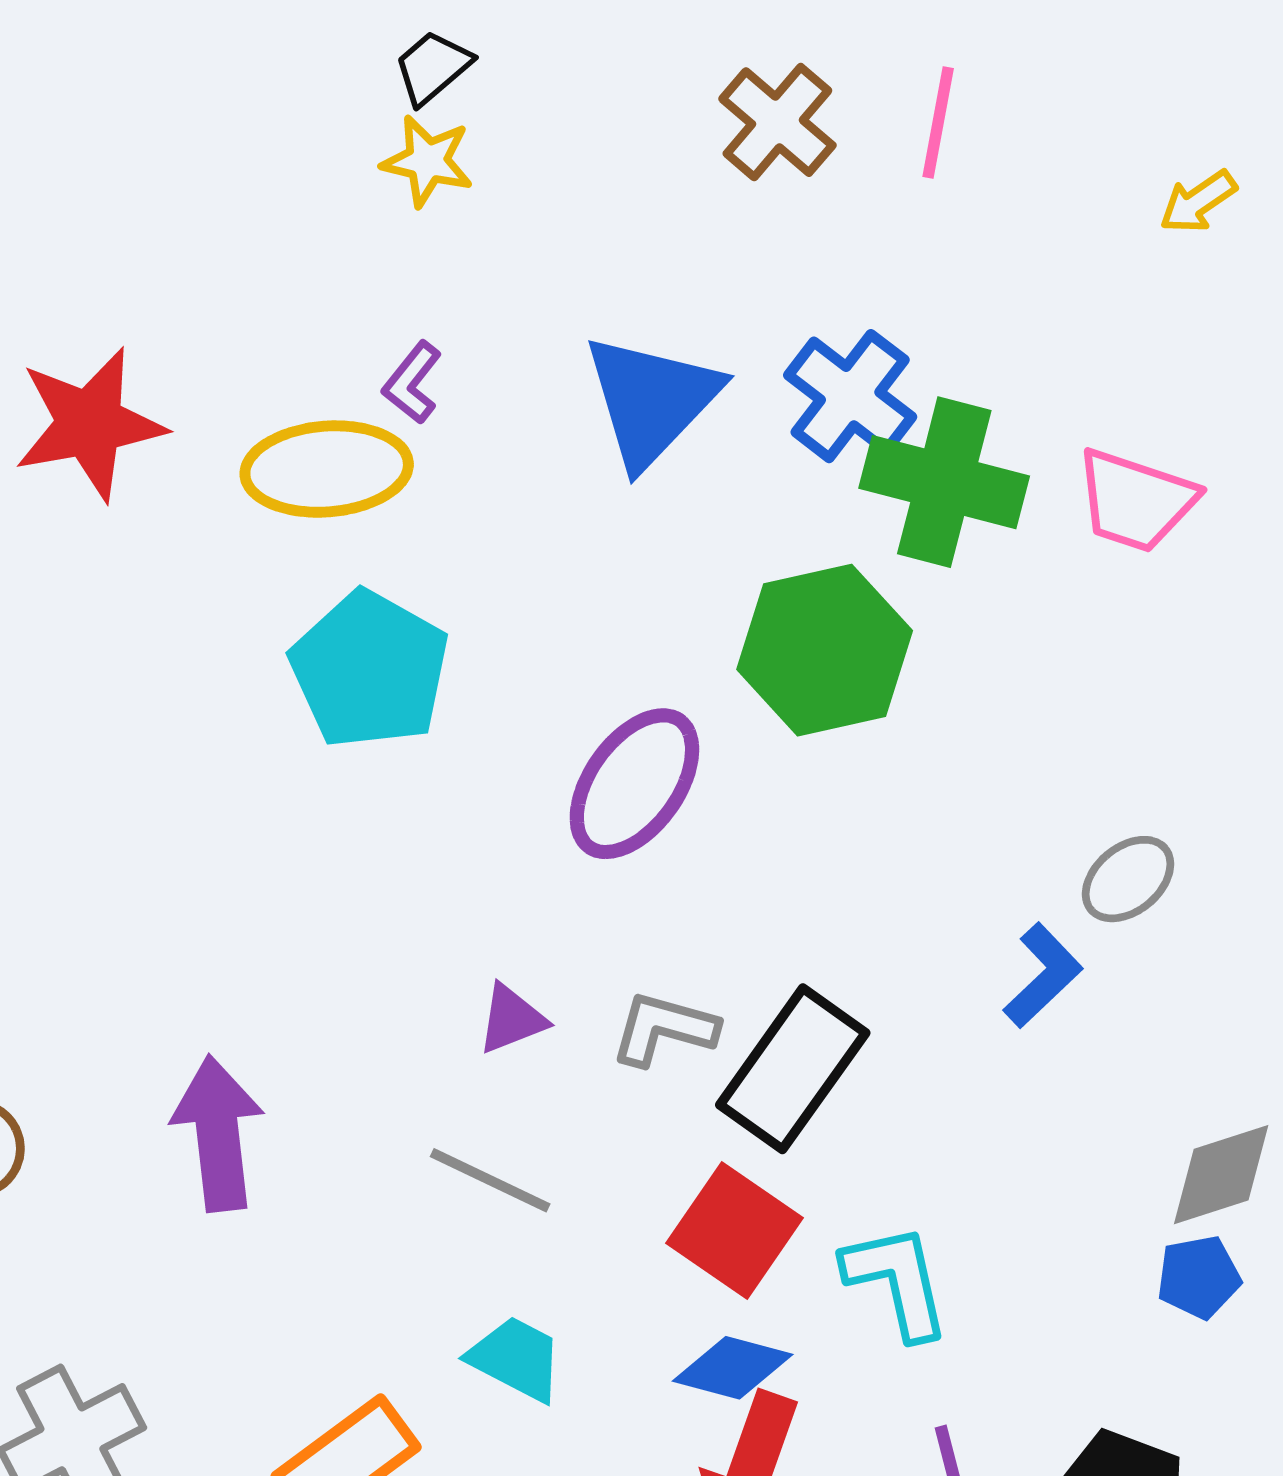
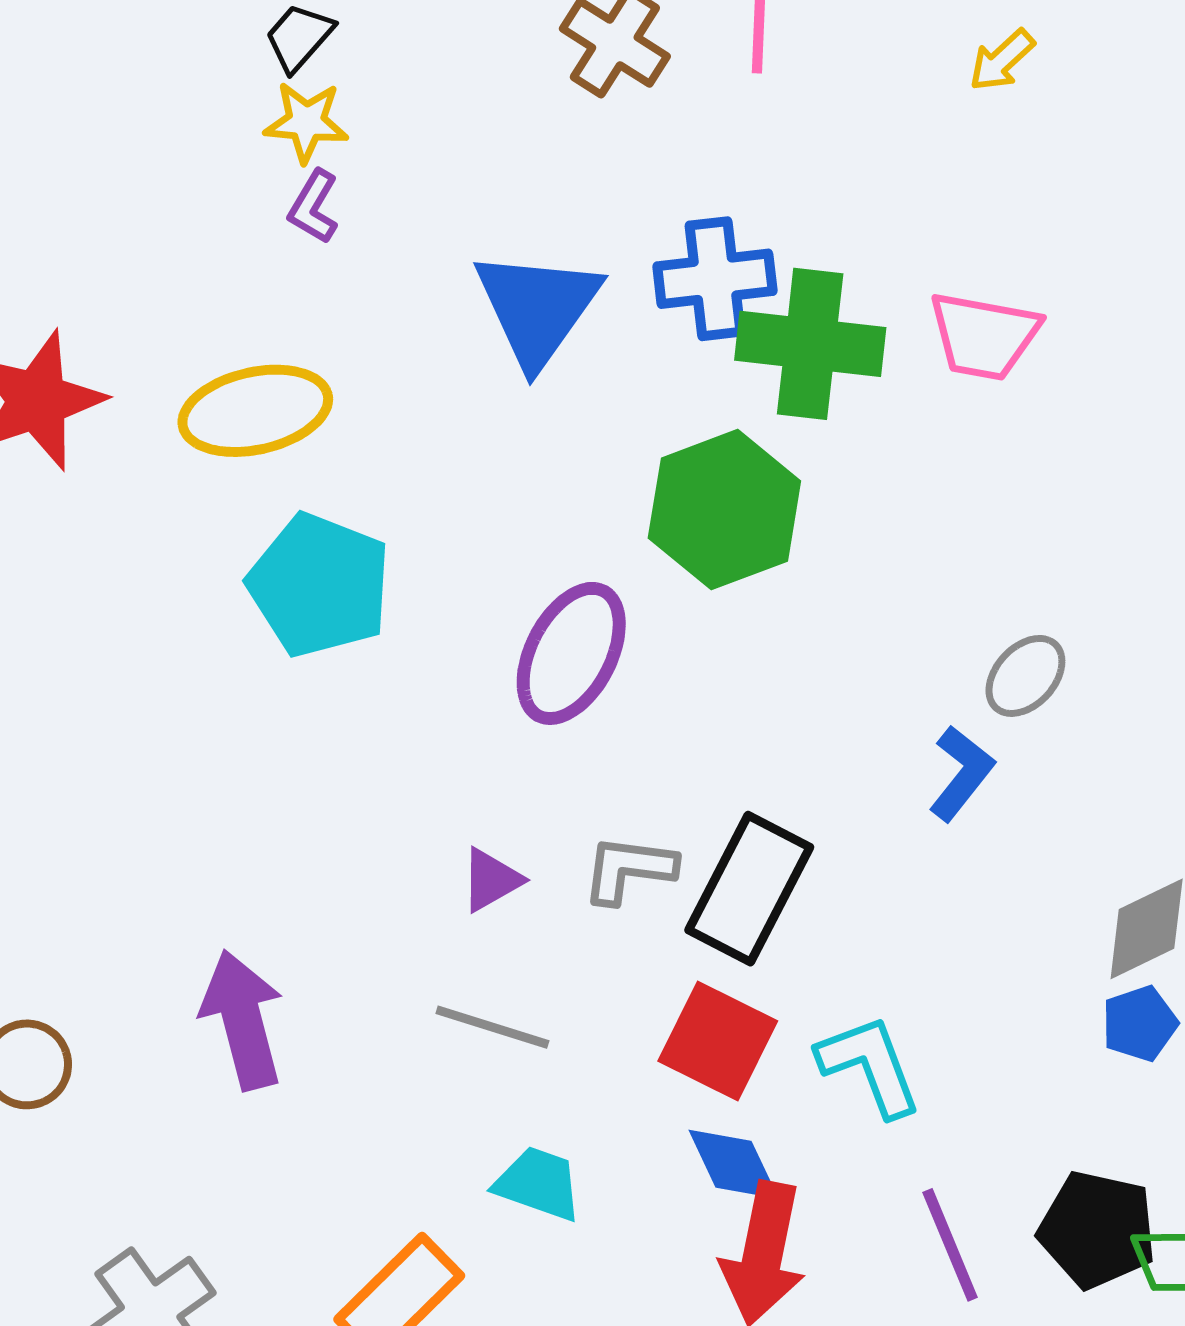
purple L-shape: (412, 383) -> (314, 207), moved
blue cross: (850, 396) -> (715, 279), turned -36
blue diamond: (733, 1368) -> (734, 1164), turned 58

